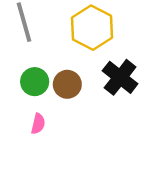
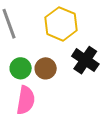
pink semicircle: (38, 124) -> (26, 100), size x1.8

